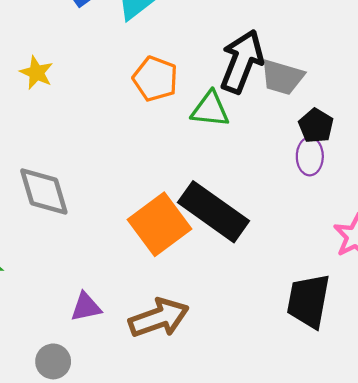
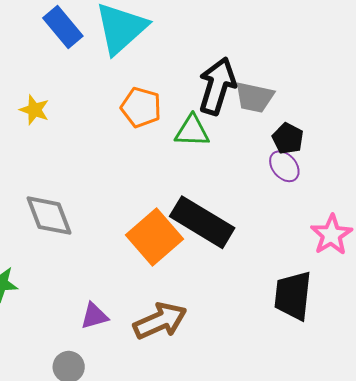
purple ellipse: (310, 156) -> (284, 166), turned -36

